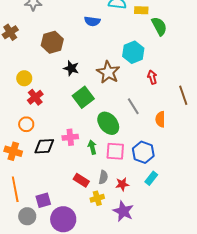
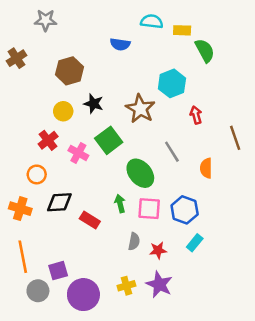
yellow circle: (24, 78) -> (63, 111), moved
pink cross: (70, 137) -> (78, 153), moved, turned 35
red rectangle: (81, 180) -> (90, 220), moved
yellow cross: (97, 198) -> (126, 286), moved

